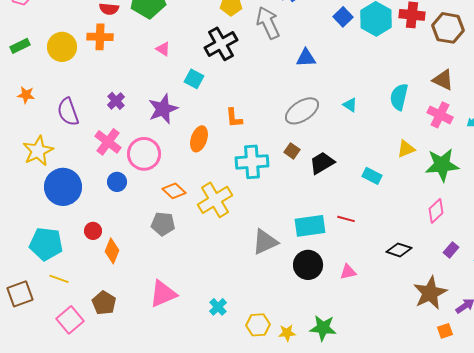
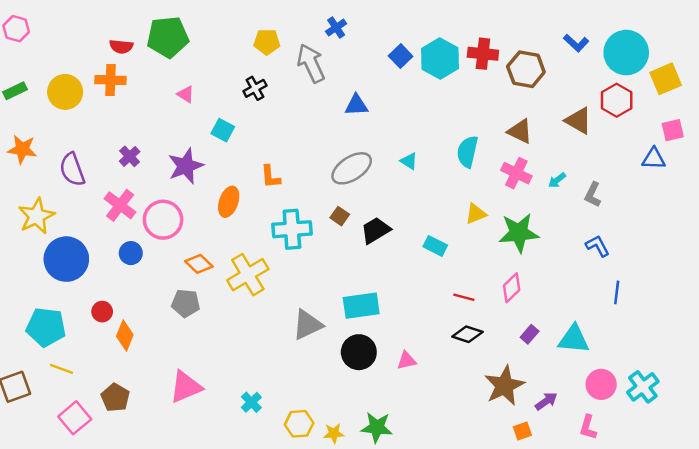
black cross: (221, 44) -> (255, 88), size x0.6
orange star: (26, 95) -> (22, 149), size x1.4
red line: (346, 219) -> (464, 297), moved

